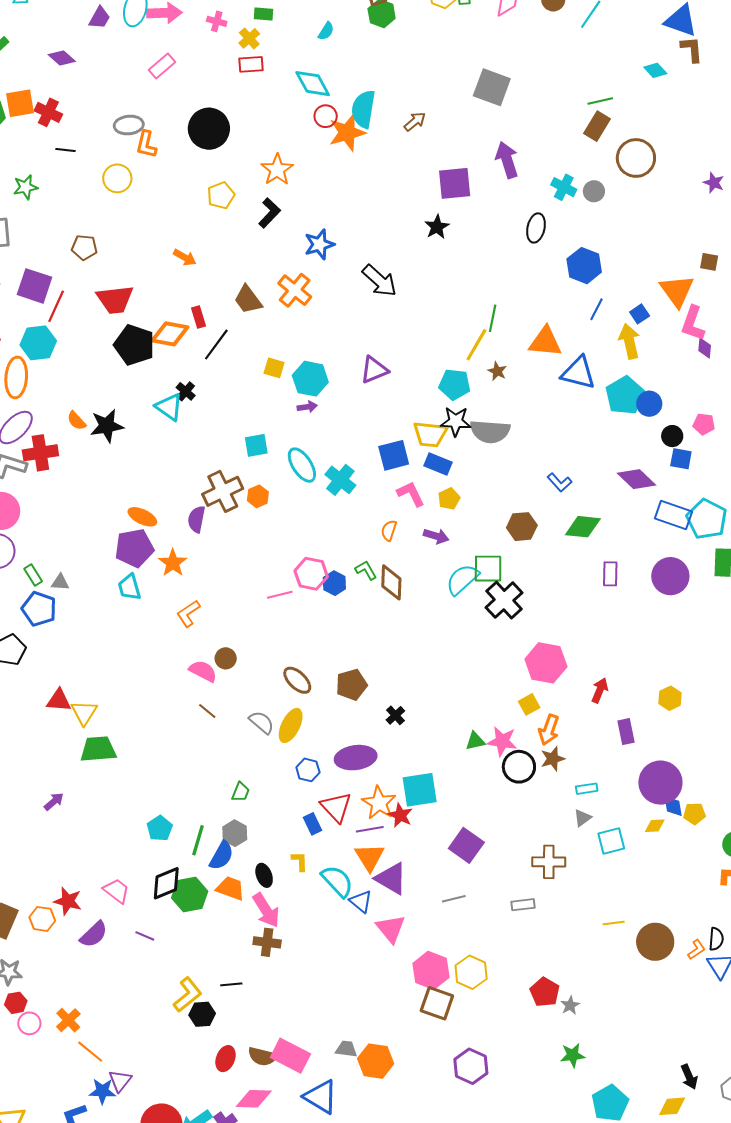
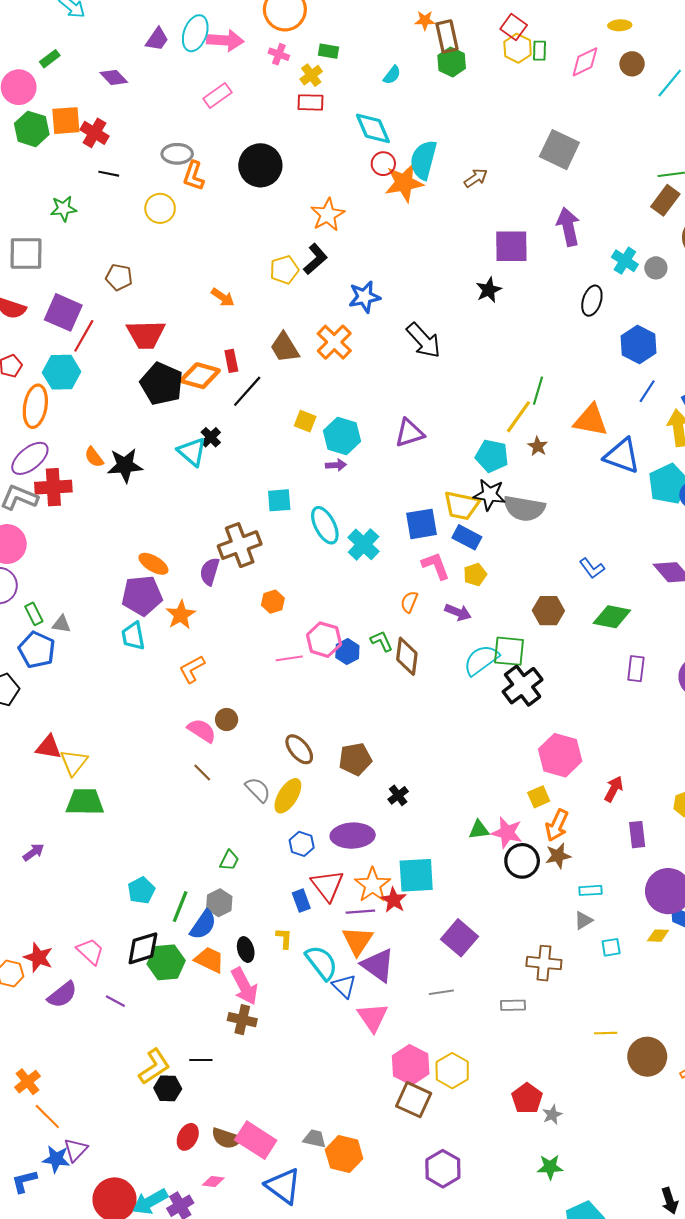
yellow pentagon: (221, 195) -> (284, 270), moved
orange hexagon: (258, 496) -> (273, 602), moved
cyan square: (611, 841) -> (611, 947), size x0.7
pink diamond: (254, 1099) -> (213, 1182), size x0.6

